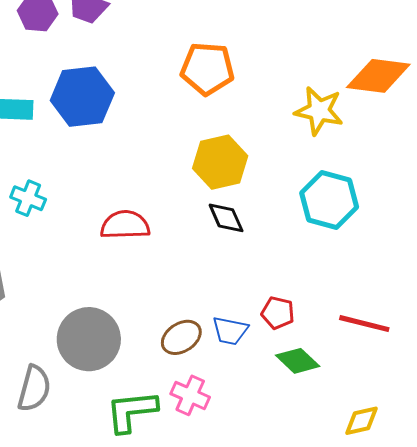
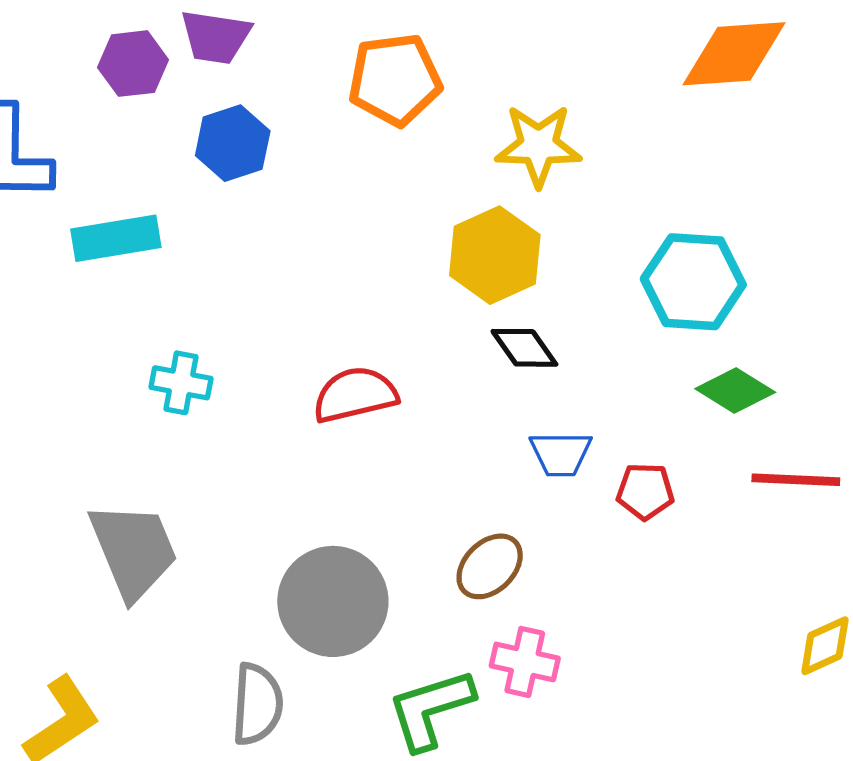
orange pentagon: (207, 69) -> (395, 80), moved
blue hexagon: (82, 97) -> (233, 143), moved, size x0.7
yellow star: (319, 111) -> (538, 146), moved
blue trapezoid: (230, 331) -> (561, 454), moved
green diamond: (298, 361) -> (735, 391), moved

